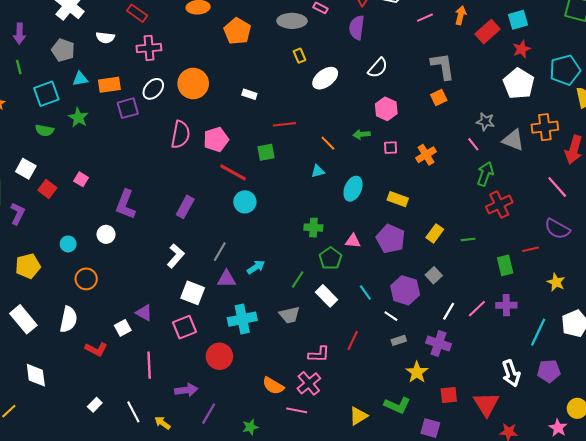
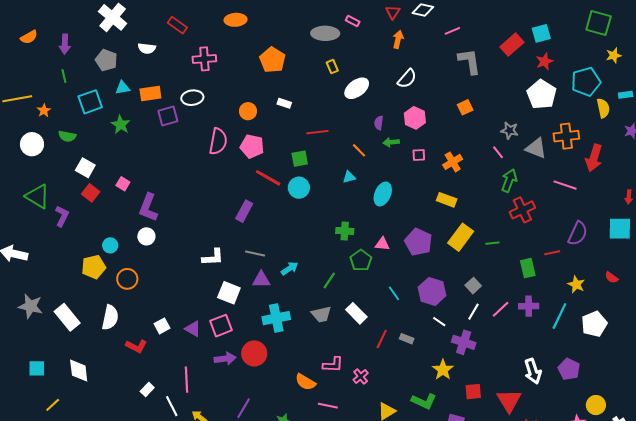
orange arrow: (461, 15) -> (398, 39), moved
purple semicircle: (357, 28) -> (379, 123), moved, size x0.6
orange pentagon: (237, 31) -> (272, 60), moved
pink cross: (149, 48) -> (204, 59), moved
gray L-shape: (443, 66) -> (469, 61), moved
orange circle: (193, 84) -> (248, 111), moved, size x0.6
white ellipse: (153, 89) -> (192, 98), turned 40
green semicircle: (45, 130) -> (67, 136), moved
pink pentagon: (216, 140) -> (252, 146), turned 30
white square: (26, 169) -> (85, 168), moved
pink line: (557, 187) -> (565, 185), moved, turned -30
yellow rectangle: (398, 199) -> (447, 200), moved
cyan circle: (245, 202) -> (299, 188), moved
purple L-shape: (126, 204) -> (148, 207), moved
purple rectangle: (185, 207) -> (244, 211), moved
purple semicircle: (557, 229) -> (578, 233), turned -95
yellow rectangle: (435, 233) -> (461, 237), size x1.5
gray line: (220, 252) -> (255, 253), turned 72
white L-shape: (176, 256) -> (213, 257), turned 45
yellow pentagon: (28, 266) -> (94, 267), moved
gray square: (434, 275) -> (473, 286), moved
white rectangle: (327, 296) -> (356, 313), moved
purple triangle: (144, 313) -> (193, 329), moved
white line: (391, 316) -> (439, 322), moved
cyan line: (538, 332) -> (559, 316), moved
gray rectangle: (399, 340) -> (407, 339), moved, turned 40
pink L-shape: (319, 354) -> (333, 365), moved
pink line: (149, 365) -> (186, 380), moved
purple pentagon: (549, 371) -> (569, 369), turned 30
pink cross: (309, 383) -> (361, 376), moved, size x0.7
purple arrow: (186, 390) -> (225, 359), moved
white rectangle: (95, 405) -> (147, 390), moved

